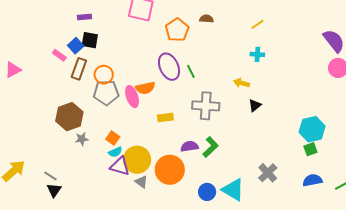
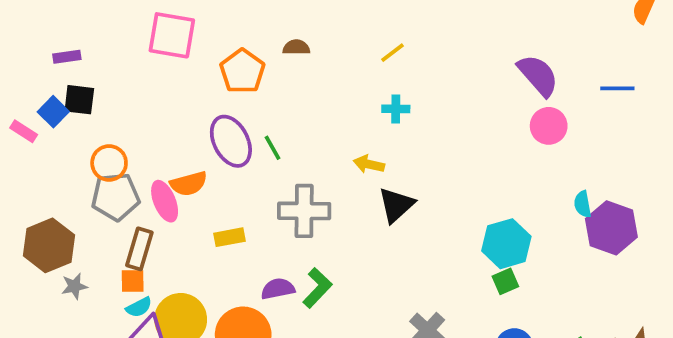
brown rectangle: (79, 69) -> (139, 249), moved
black triangle: (255, 105) -> (396, 205), size x1.5
orange square: (113, 138) -> (133, 281), turned -32

